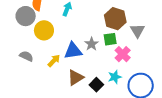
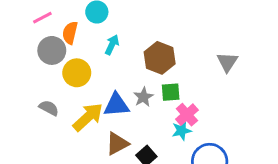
brown hexagon: (115, 19) -> (160, 58), moved
gray triangle: (137, 31) -> (227, 62), moved
yellow arrow: (54, 61) -> (88, 117), size x1.6
cyan star: (115, 77) -> (182, 131), moved

